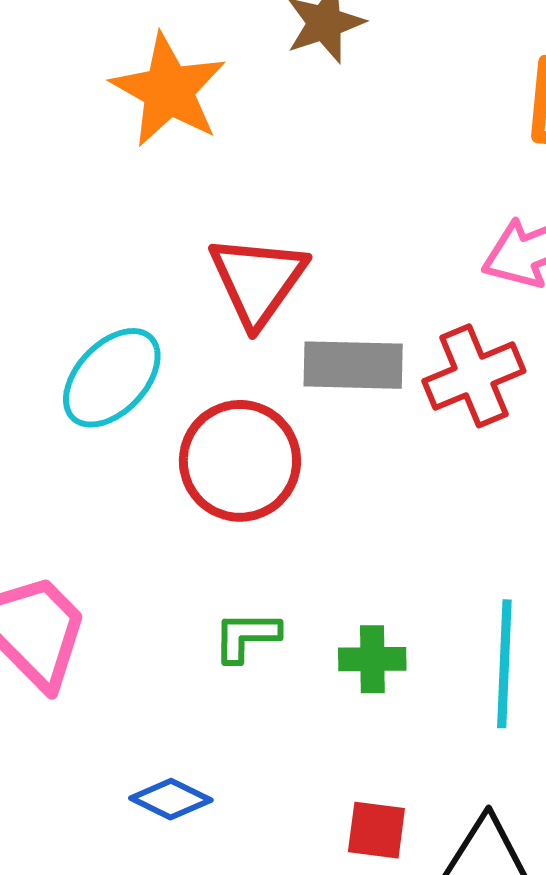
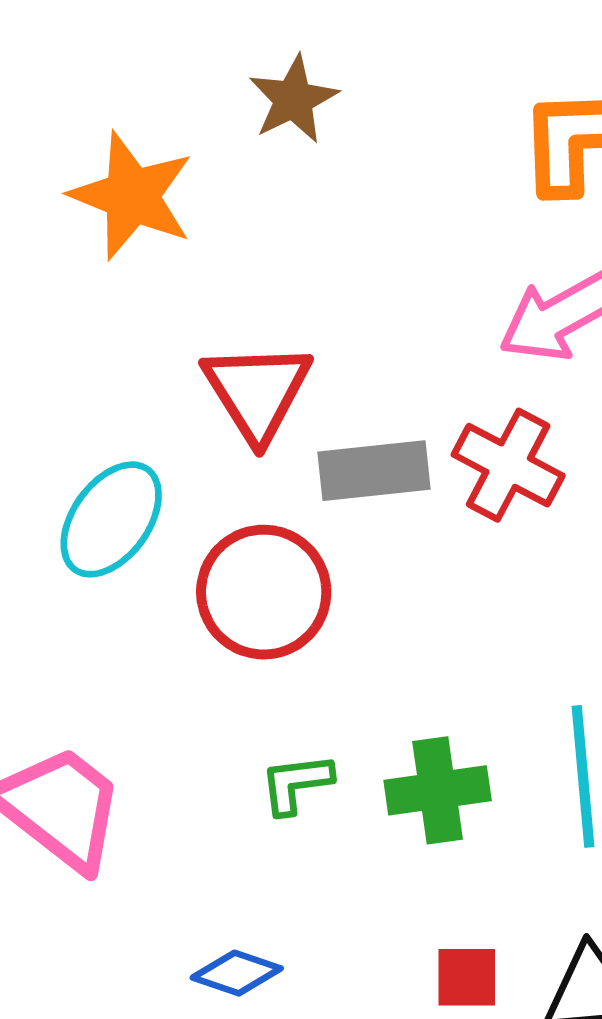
red cross: (474, 376) -> (508, 465), turned -32
green cross: (372, 659) -> (438, 790), size x1.4

